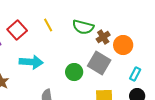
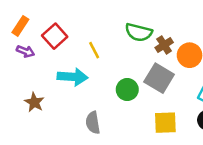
yellow line: (48, 25) -> (94, 50), moved

